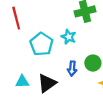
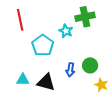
cyan star: (69, 37) -> (66, 31), moved
black triangle: (47, 83) -> (46, 82), turned 48

